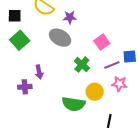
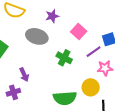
purple star: (70, 17) -> (52, 16), moved
yellow circle: (95, 92) -> (91, 87), moved

